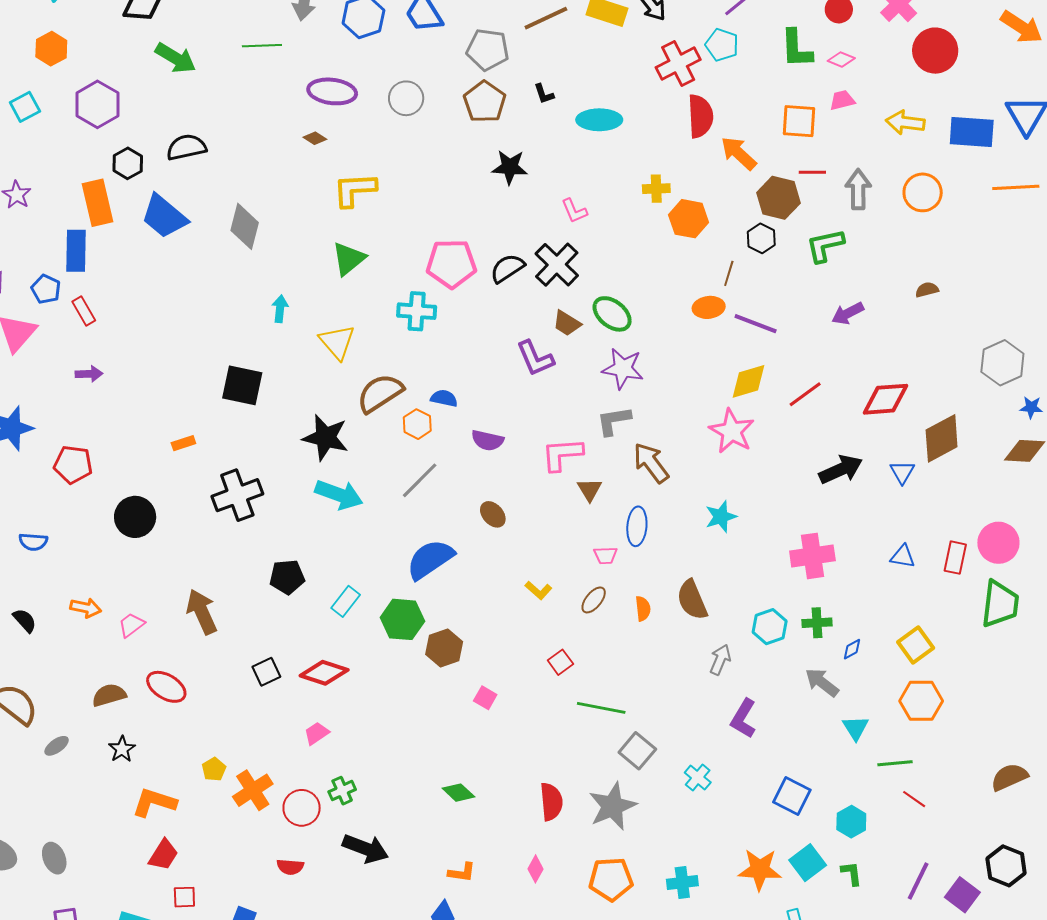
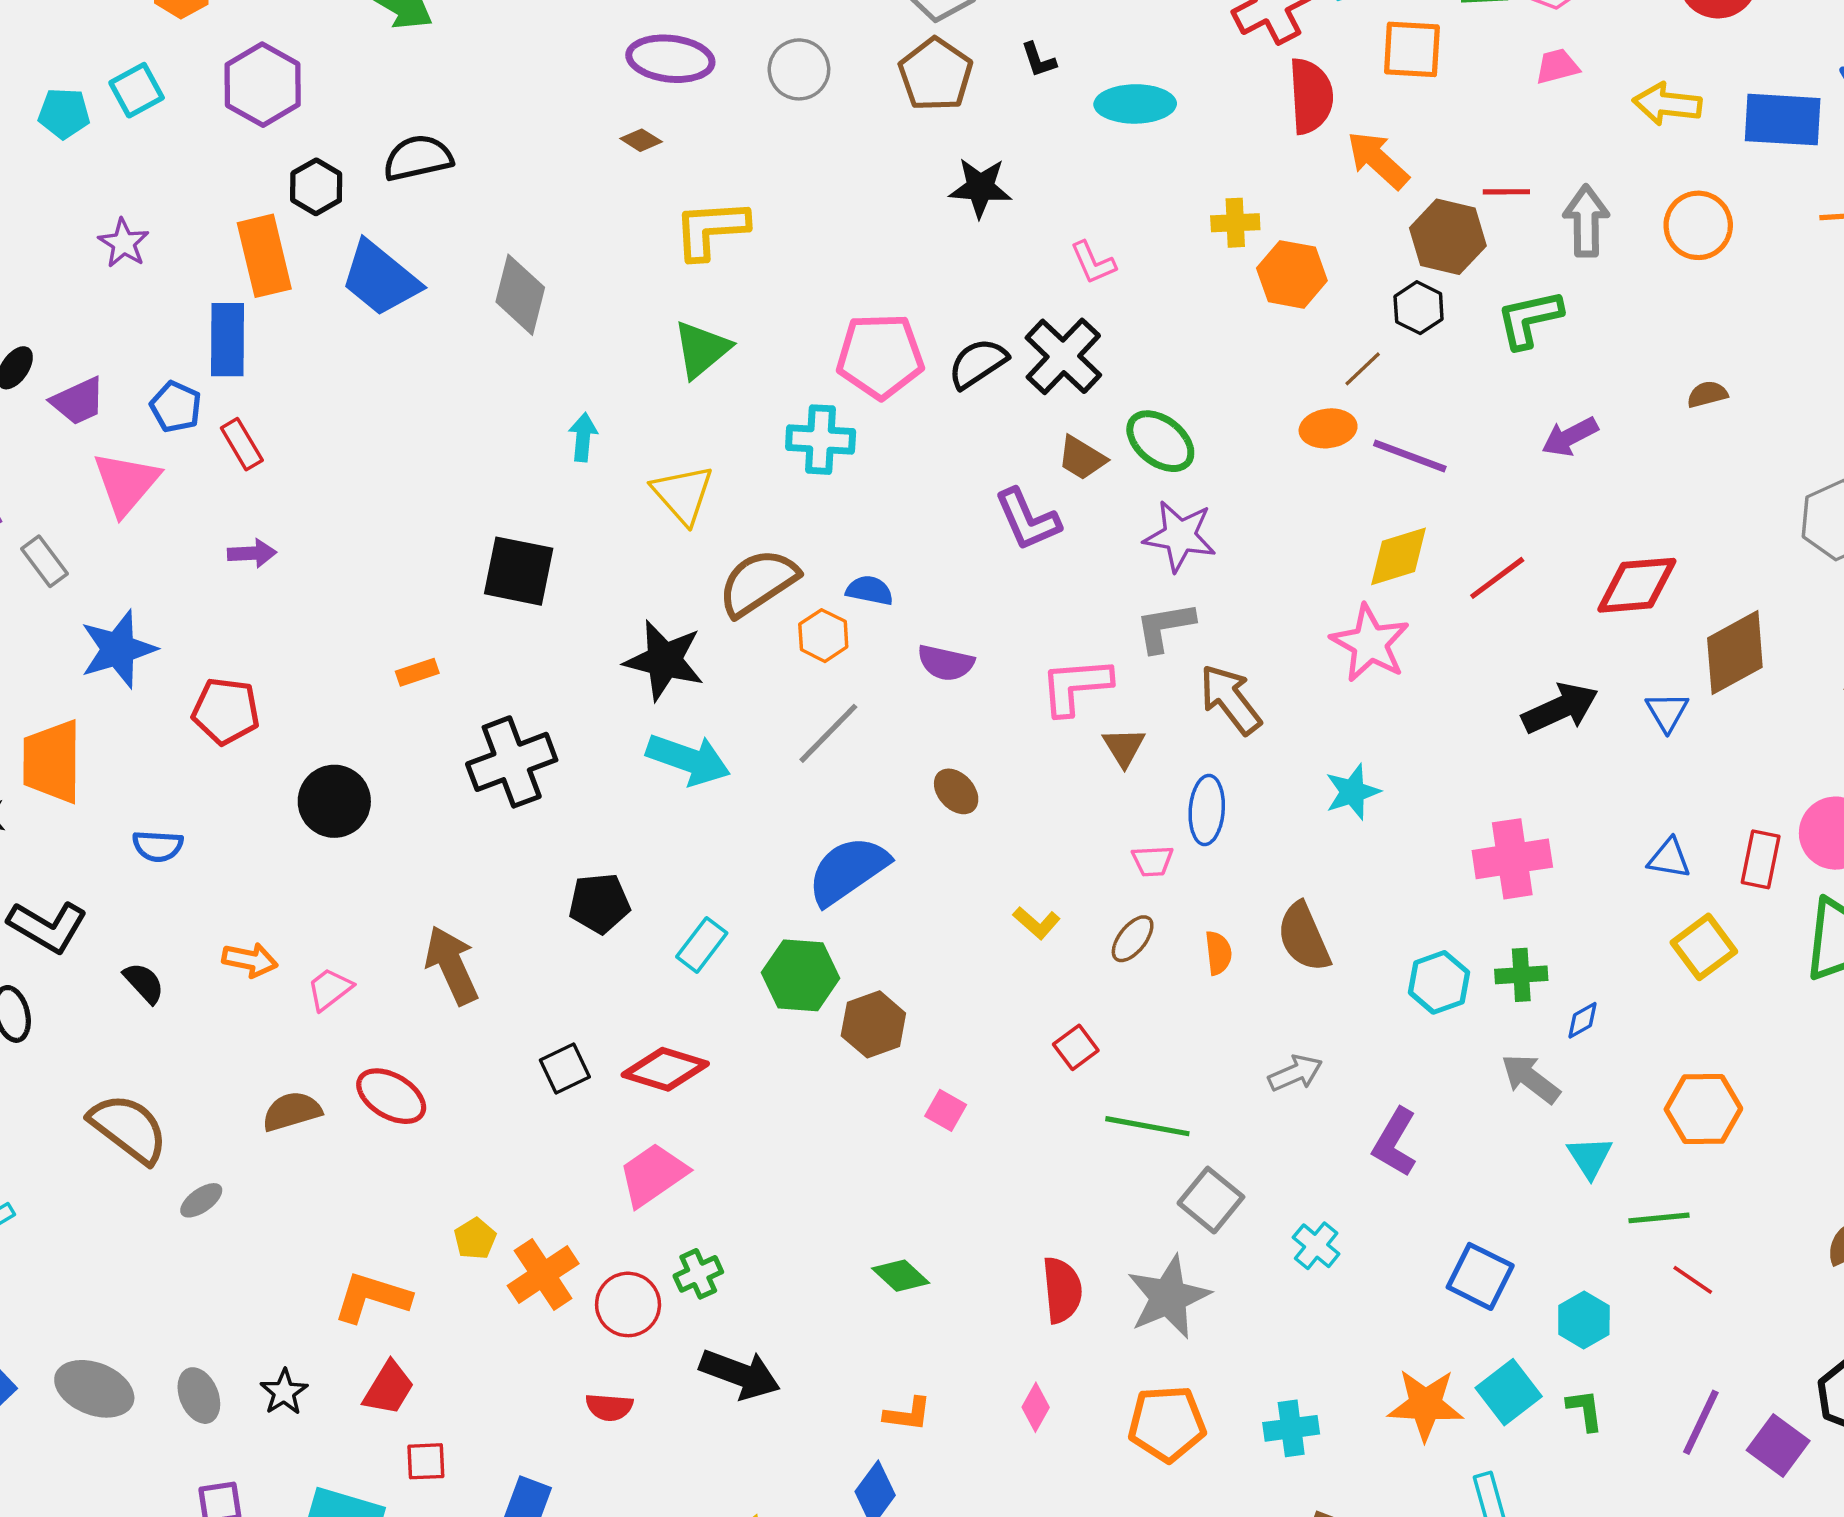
orange square: (799, 121) -> (1412, 49), moved
brown line: (729, 273) -> (1363, 369), turned 30
yellow square: (916, 645) -> (1704, 947), moved
gray arrow: (720, 660) -> (1295, 1073), moved, turned 44
pink trapezoid: (317, 733) -> (653, 1175), size x1.6
black star: (122, 749) -> (284, 1392), moved

